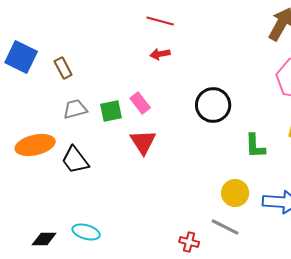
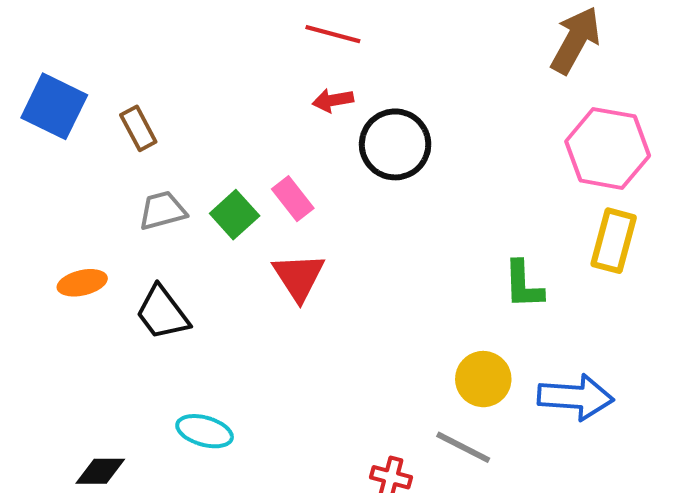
black circle: (213, 105) -> (395, 144), moved
green square: (111, 111) -> (235, 215), turned -30
orange ellipse: (35, 145) -> (82, 283), size x0.6
cyan ellipse: (86, 232) -> (205, 431), moved

